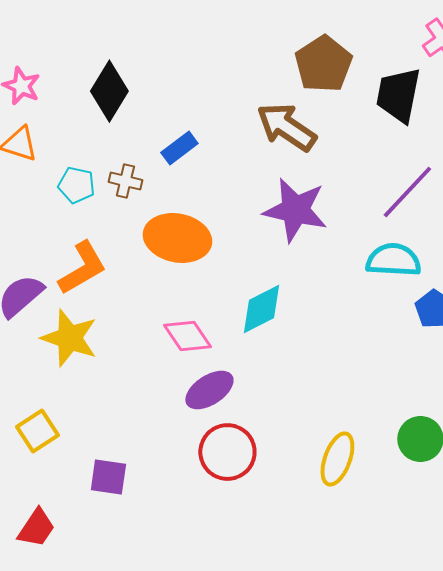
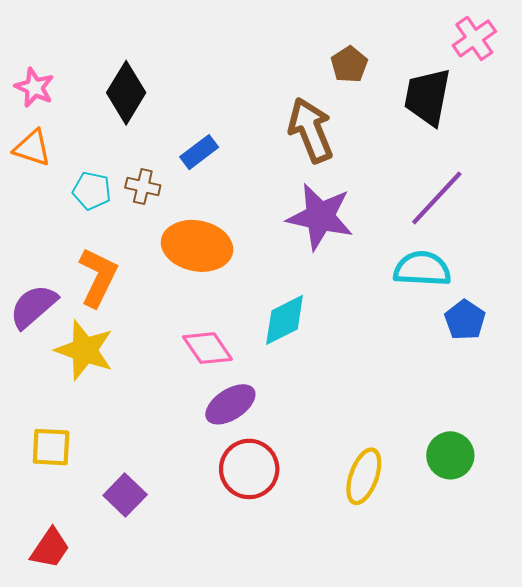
brown pentagon: (323, 64) -> (349, 64), size x0.6
brown arrow: (286, 127) -> (311, 130), turned 34
orange L-shape: (82, 268) -> (98, 277), turned -34
yellow square: (37, 431) -> (51, 447), turned 36
purple square: (108, 477) -> (125, 495), turned 36

